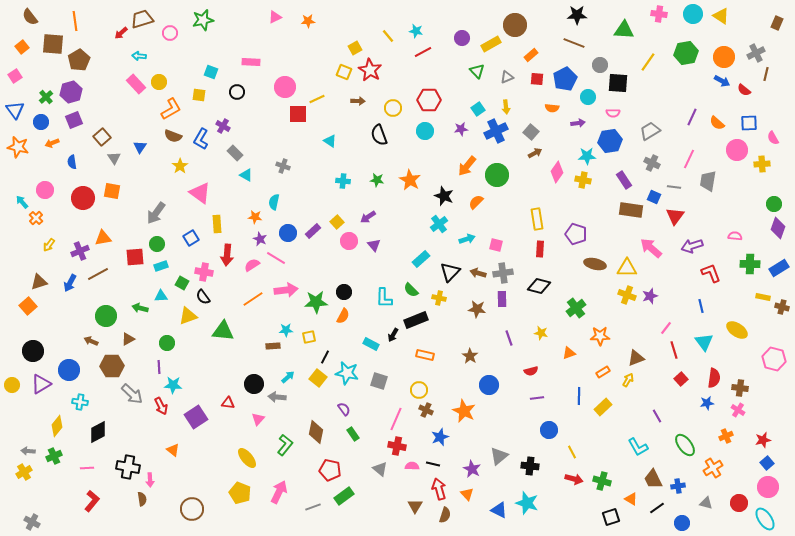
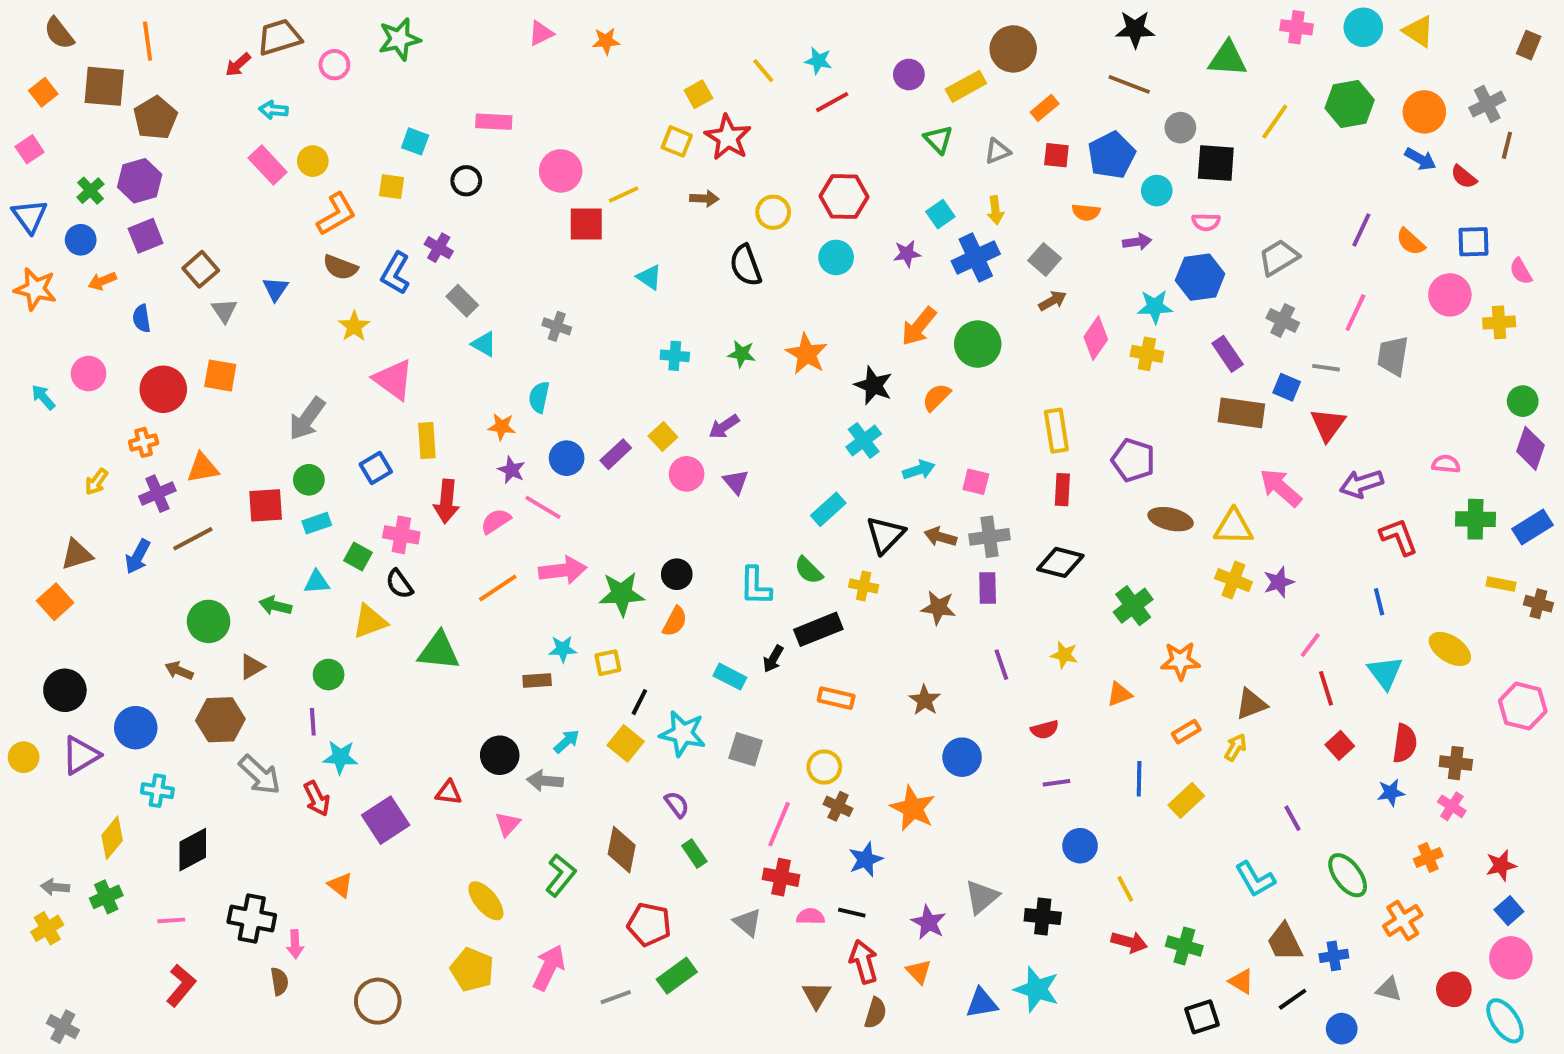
orange cross: (36, 218) -> (144, 442), moved, turned 32
blue triangle: (499, 510) -> (982, 1003), turned -36

